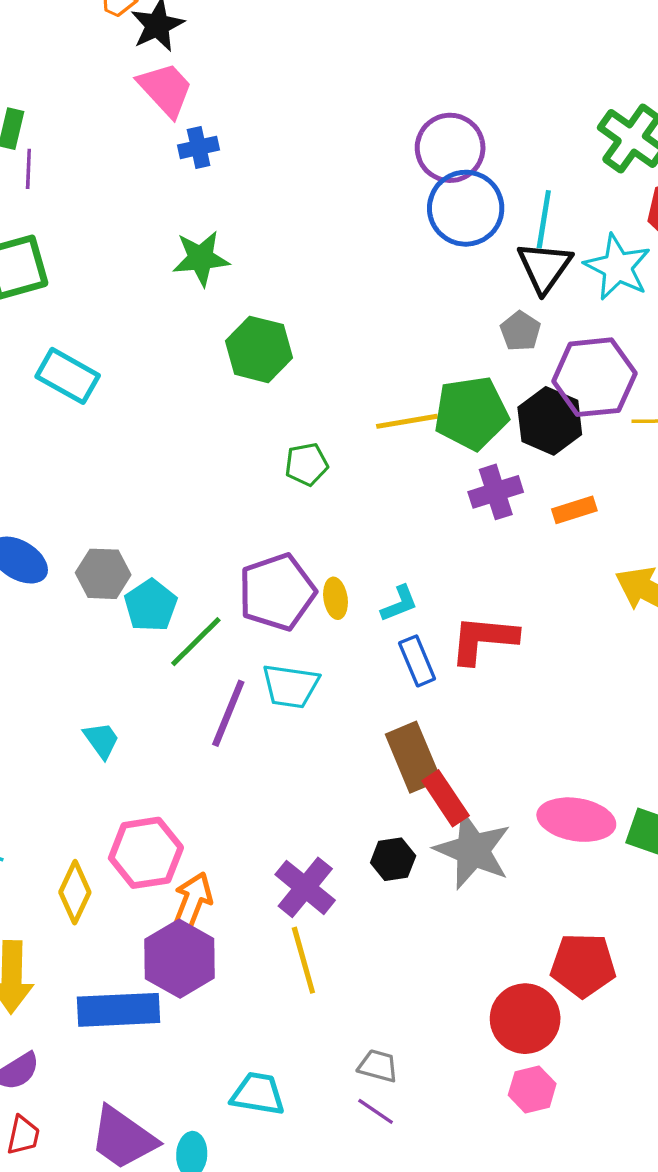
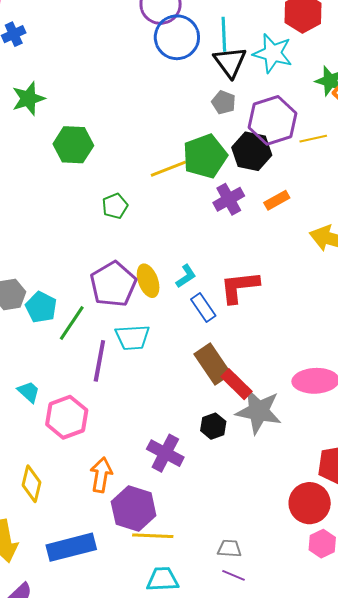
yellow ellipse: (336, 598) -> (148, 281), size x1.4
pink hexagon: (146, 853) -> (67, 417), moved
purple hexagon: (180, 959) -> (134, 509), moved
yellow line: (303, 960) -> (153, 536), moved, turned -60

